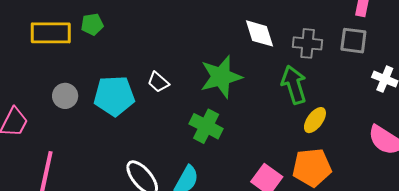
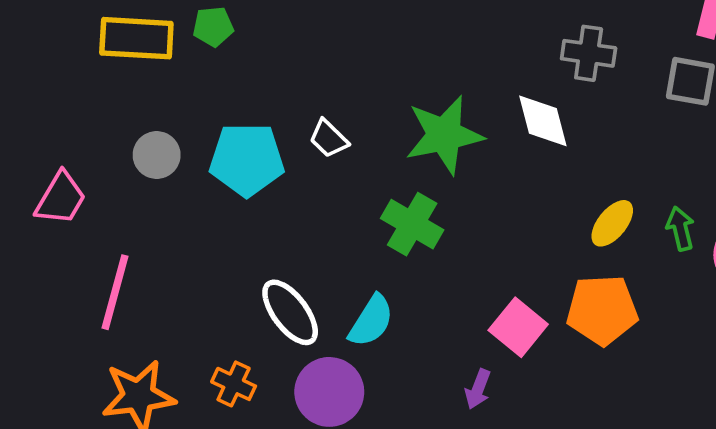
white diamond: (260, 33) -> (543, 121), moved
gray cross: (308, 43) -> (589, 53), moved
green arrow: (294, 85) -> (680, 229), moved, size x0.6

